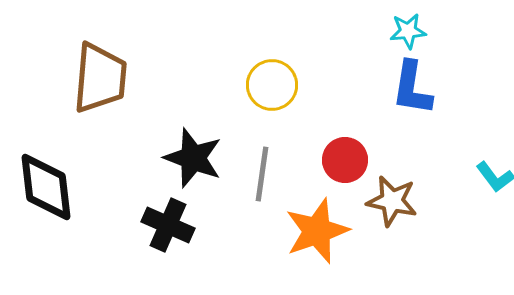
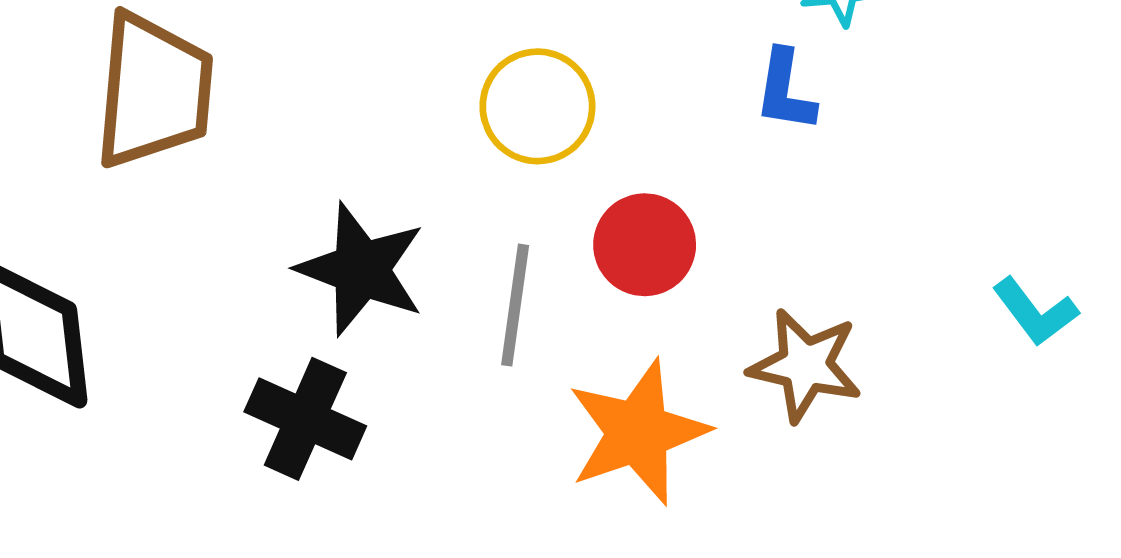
blue L-shape: (412, 88) -> (785, 91), moved, size x0.7
red circle: (345, 160) -> (645, 245), moved

